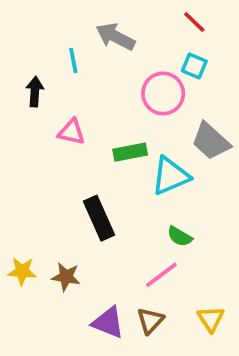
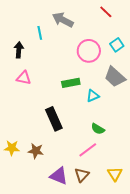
cyan square: (194, 66) -> (117, 45), moved, turned 32
pink triangle: (71, 132) -> (24, 78), moved
cyan triangle: (170, 176) -> (93, 96), size x0.6

